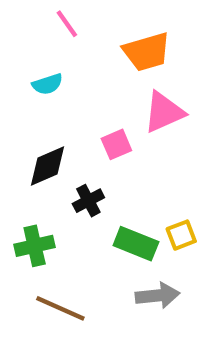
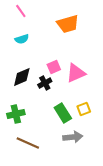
pink line: (67, 24) -> (21, 11), moved
pink triangle: (164, 112) -> (76, 73), moved
black cross: (88, 201) -> (45, 83), moved
green rectangle: (136, 244) -> (63, 113), turned 36

